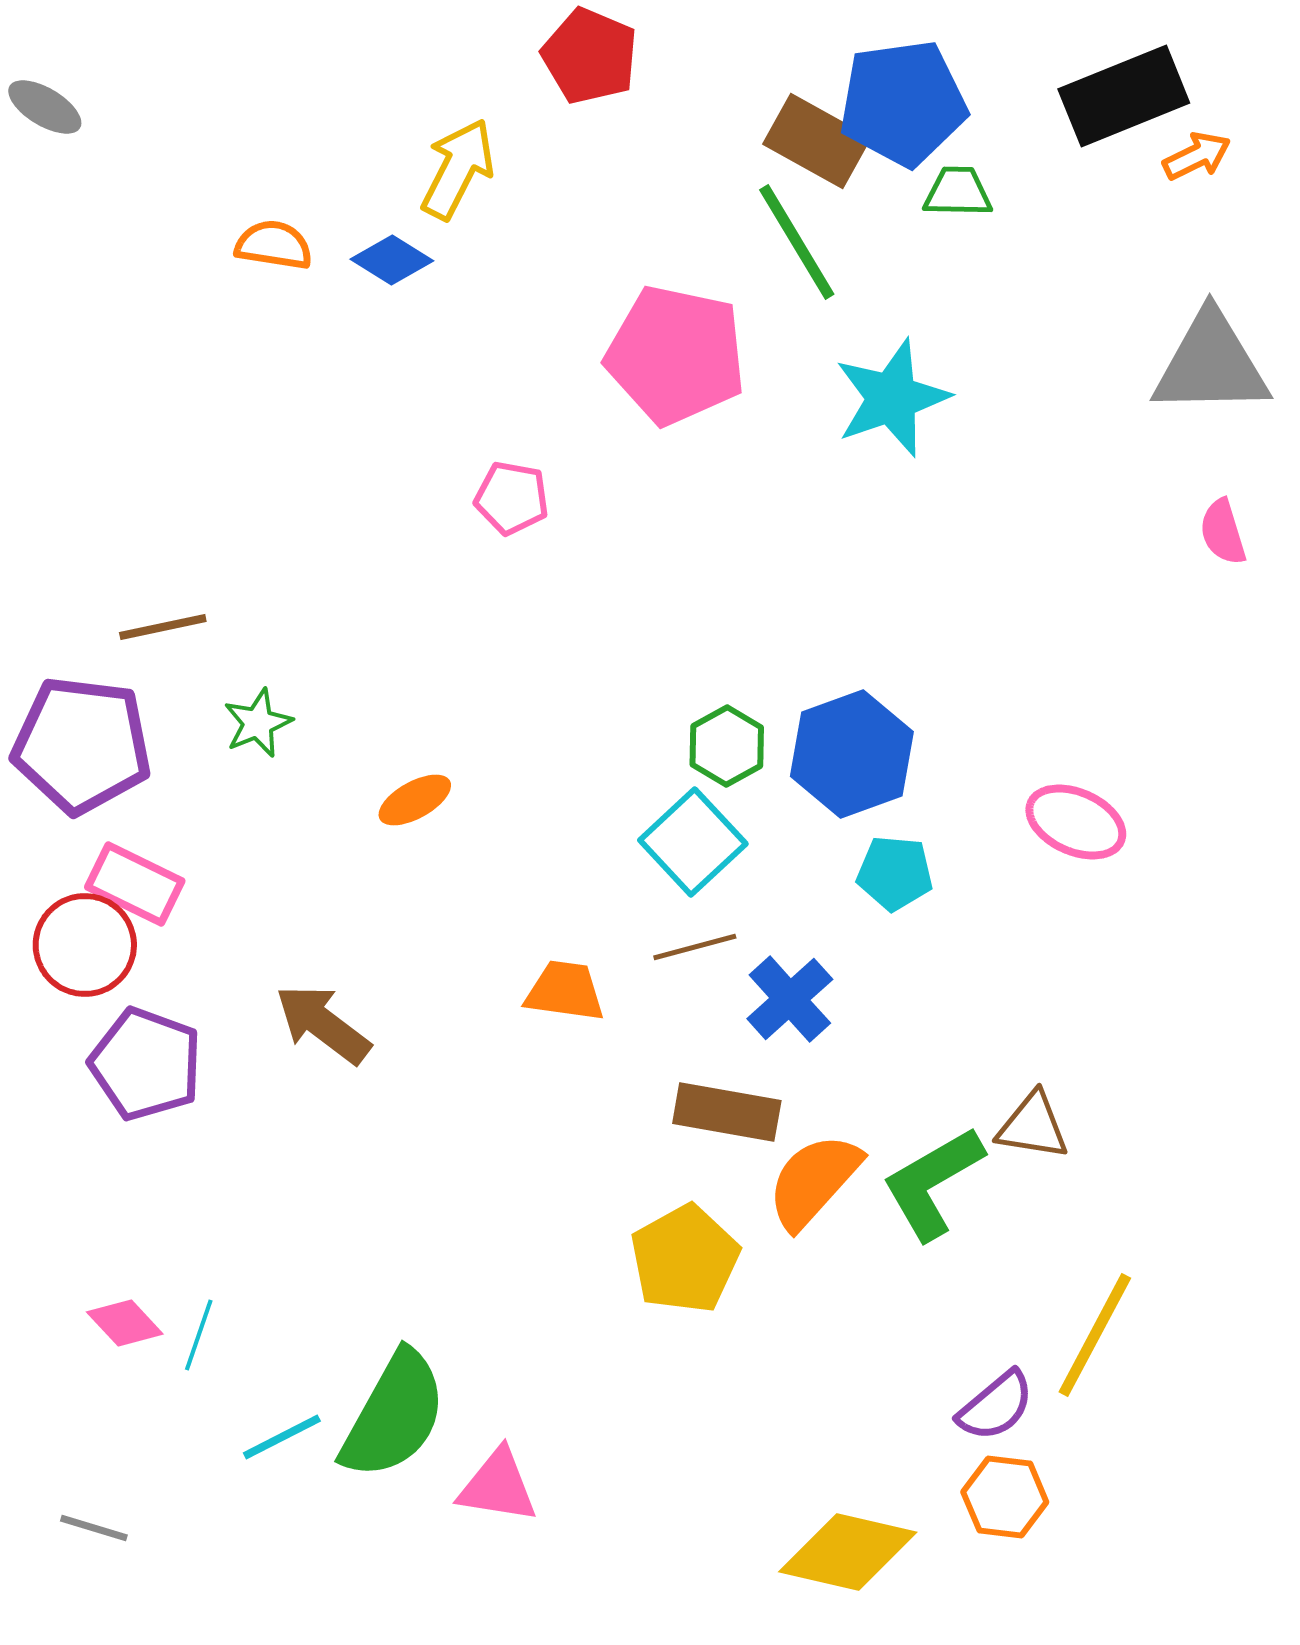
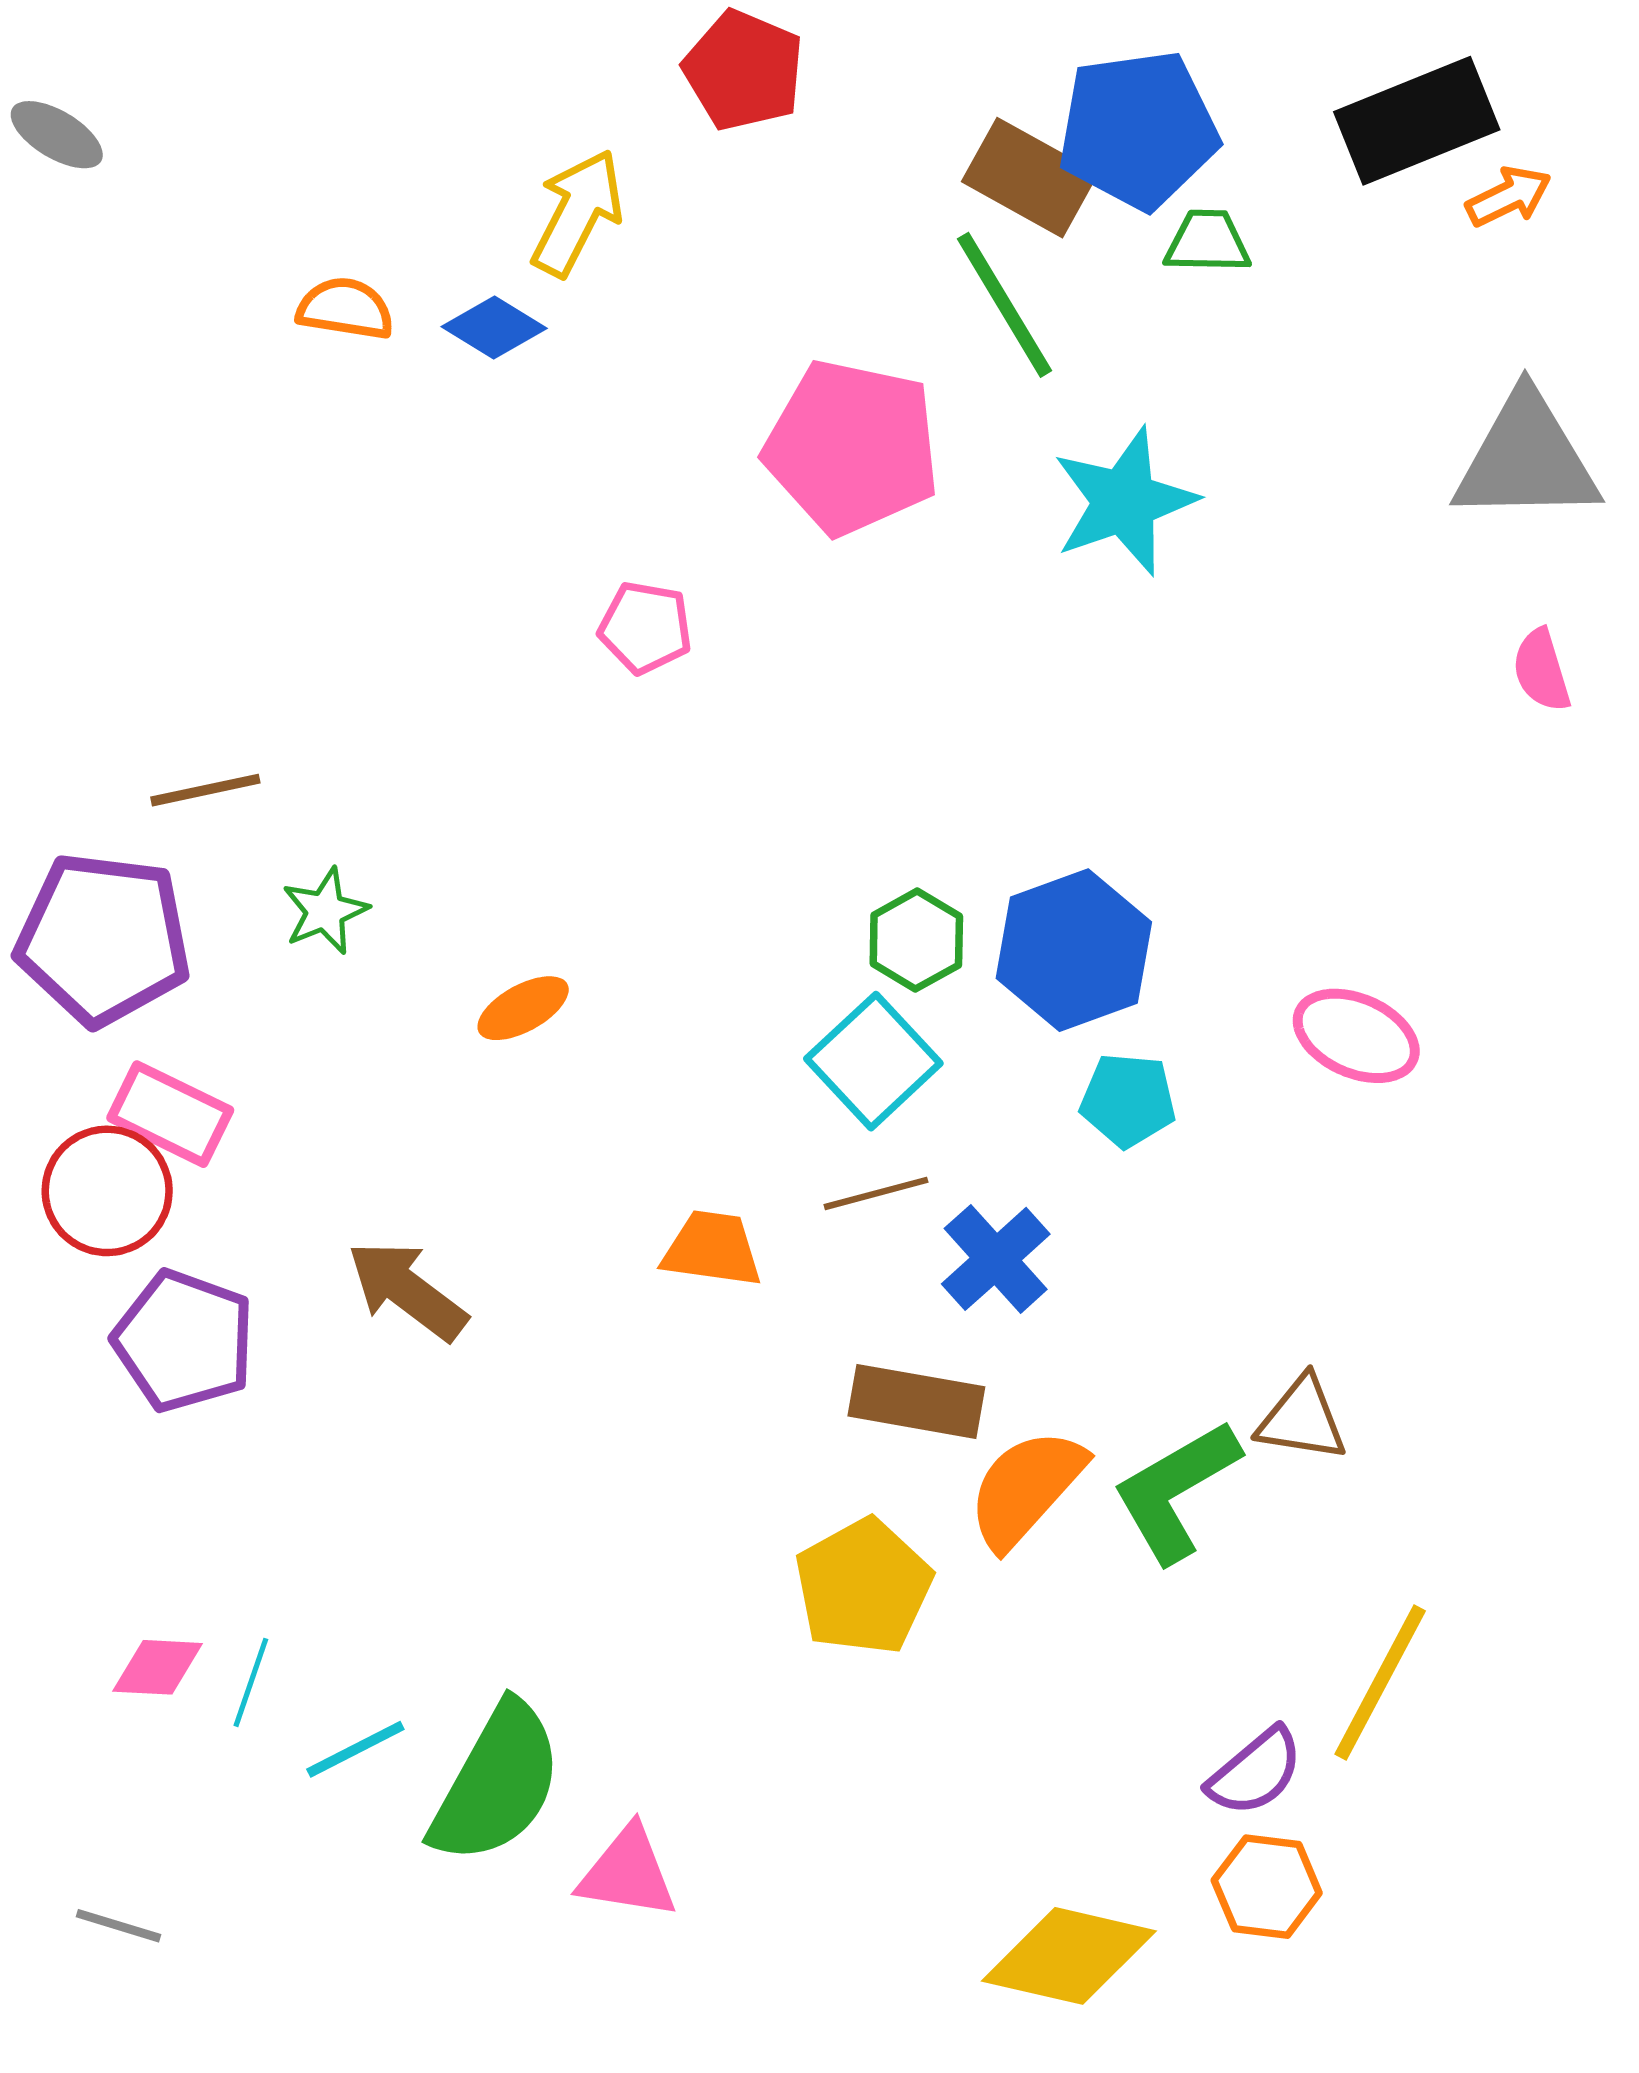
pink diamond: (125, 1323) -> (158, 1667), turned -44
cyan line: (282, 1437) -> (355, 1749), moved

